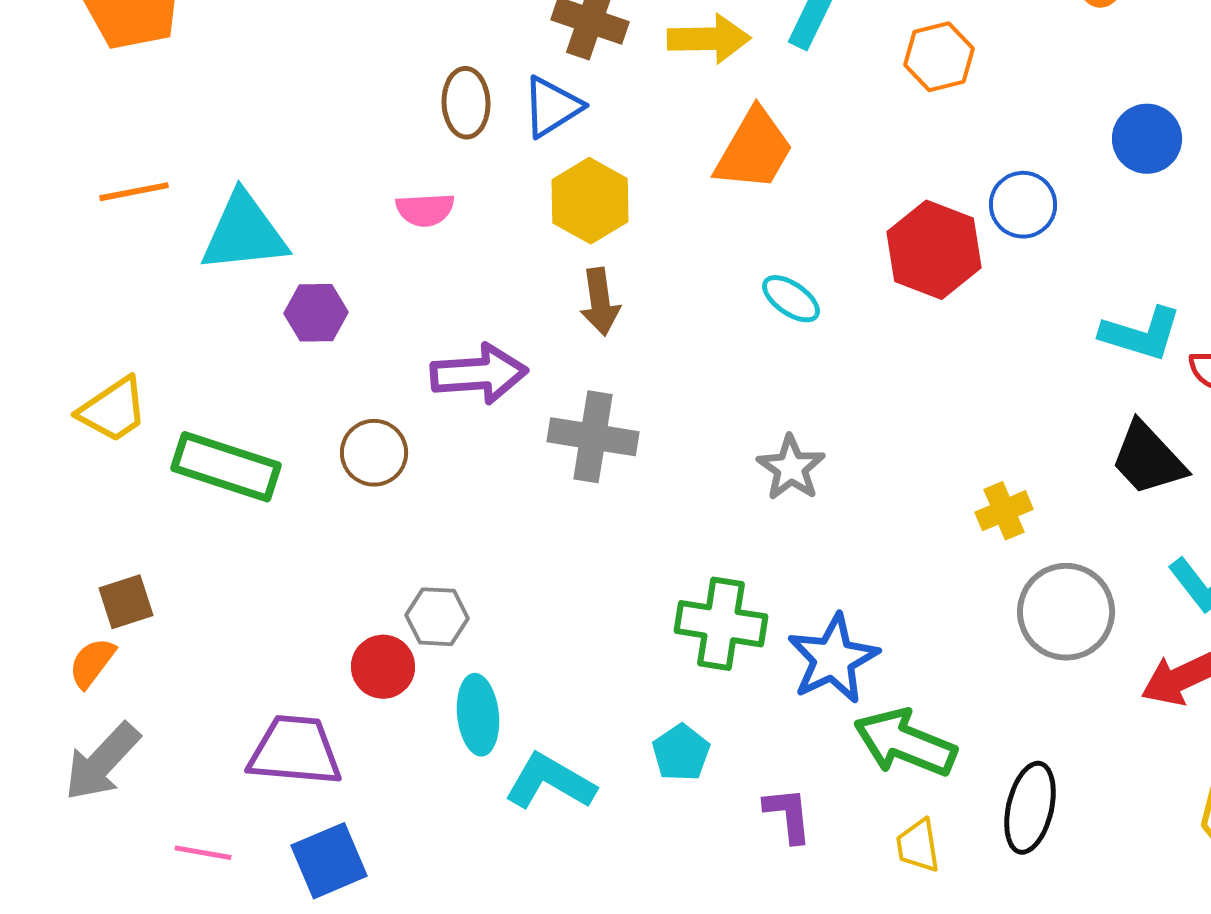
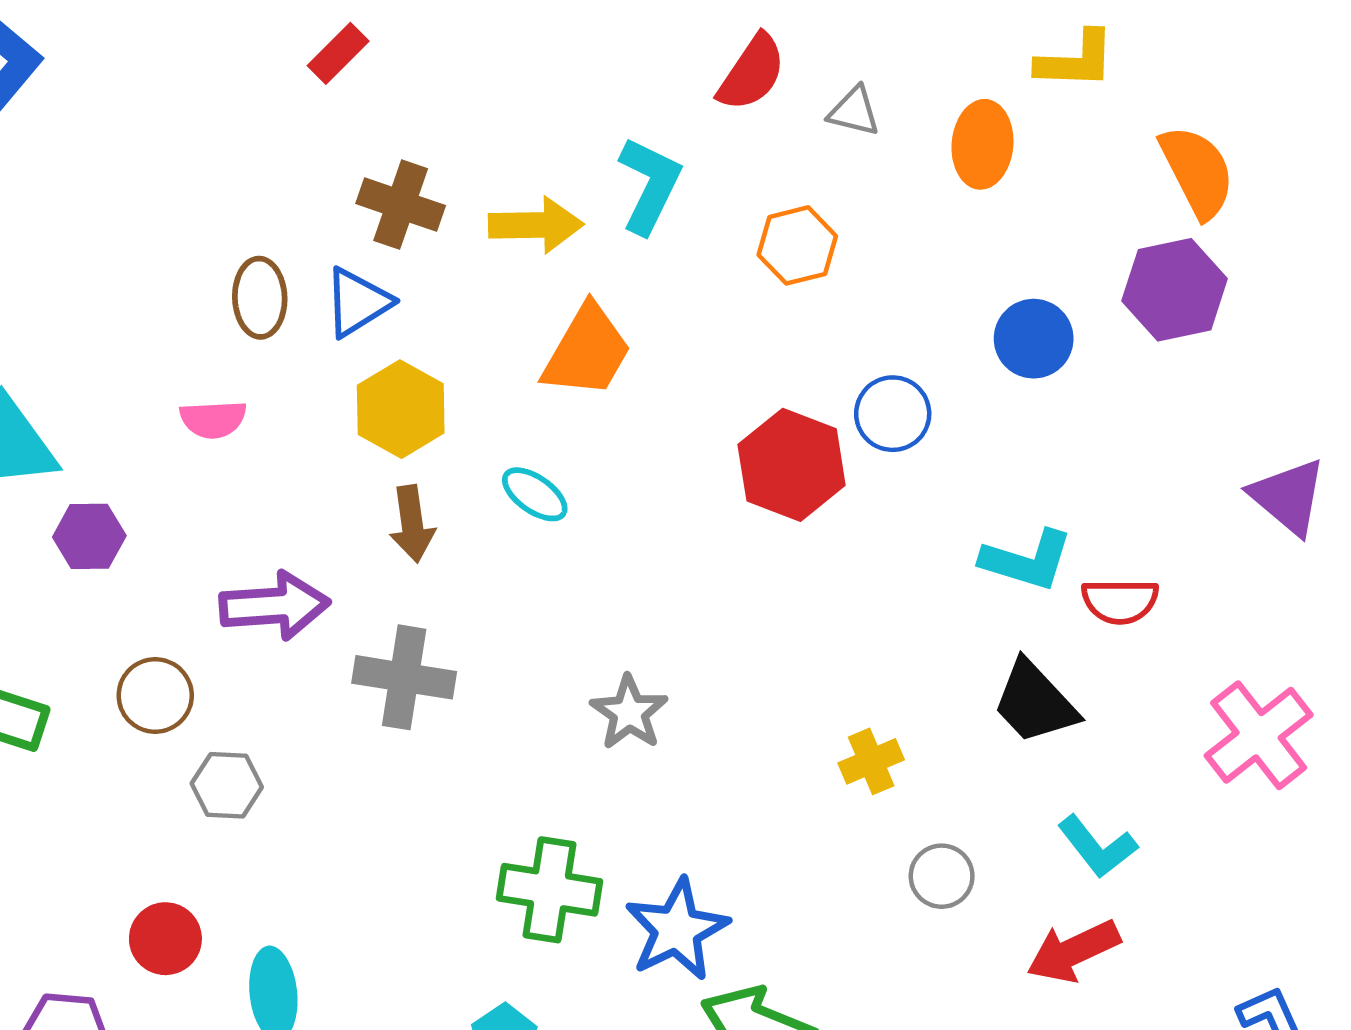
cyan ellipse: (791, 299) -> (535, 494), moved
gray circle: (1066, 612) -> (942, 876), size x0.6
gray hexagon: (437, 617) -> (227, 785), moved

